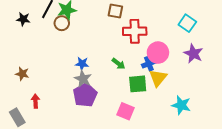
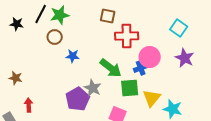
brown circle: (62, 23) -> (55, 37), moved
blue star: (82, 64) -> (73, 56), moved
green arrow: (118, 64) -> (111, 68), size x1.6
yellow triangle: (158, 78) -> (152, 98), moved
gray star: (83, 79) -> (93, 88), moved

